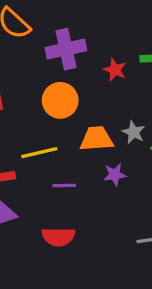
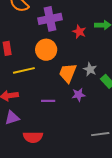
orange trapezoid: (97, 139) -> (68, 73), turned -65
yellow line: (39, 153) -> (24, 70), moved
red semicircle: (58, 237) -> (33, 137), moved

